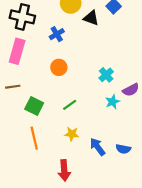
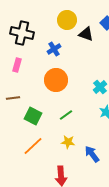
pink rectangle: (17, 51) -> (17, 65), size x0.6
orange circle: (59, 67) -> (56, 80), size x1.5
orange line: (34, 138) -> (33, 146), turned 60

